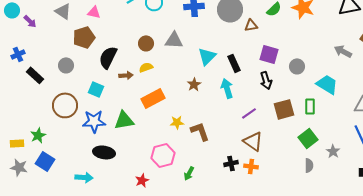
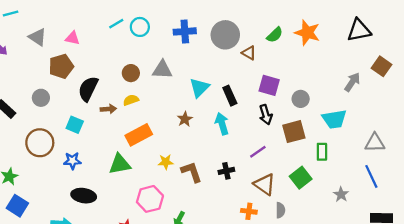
brown triangle: (251, 25) -> (249, 53), turned 40
gray arrow: (343, 51) -> (352, 82), turned 96
cyan trapezoid: (327, 84) -> (334, 119), turned 140
green rectangle: (310, 106) -> (322, 152), moved
brown square: (284, 109) -> (294, 132), moved
purple line: (249, 113) -> (258, 152), moved
green triangle: (124, 120) -> (120, 164), moved
blue star: (94, 121) -> (72, 161), size x0.7
green square: (308, 138) -> (301, 178), moved
brown triangle: (253, 141) -> (265, 184), moved
black cross: (231, 163) -> (226, 171), moved
gray semicircle: (309, 165) -> (280, 210), moved

